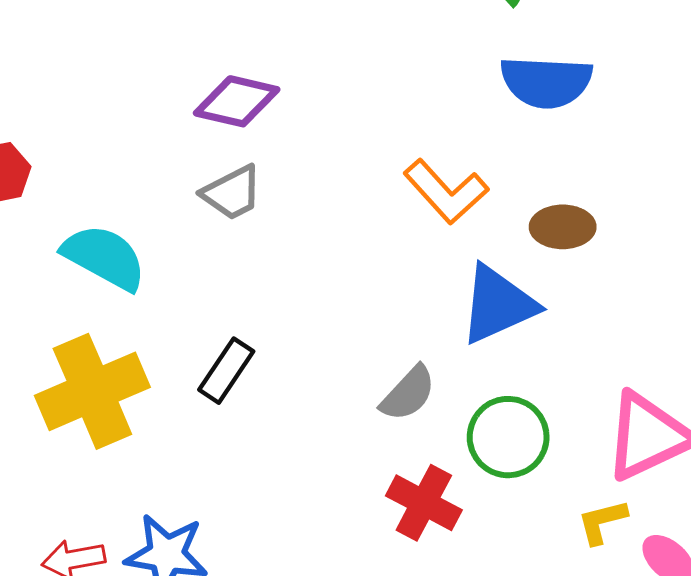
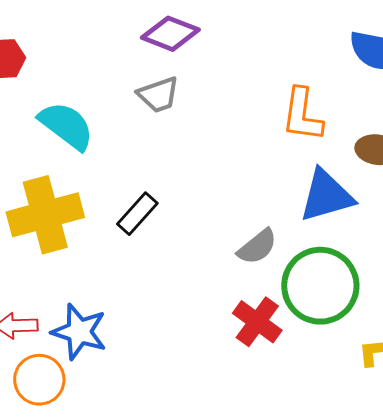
orange L-shape: (446, 192) -> (302, 115), turned 42
green circle: (508, 437) -> (320, 286), size x1.4

